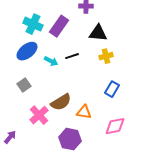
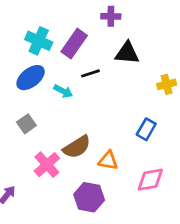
black line: (72, 56) -> (90, 73), moved
yellow cross: (106, 56) -> (167, 84), moved

